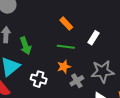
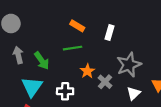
green line: (66, 47) -> (73, 48), moved

